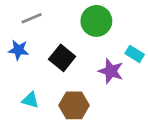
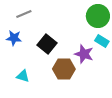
green circle: (96, 21) -> (98, 16), moved
brown hexagon: (74, 105) -> (64, 69), moved

